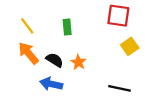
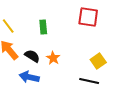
yellow square: (130, 46) -> (98, 61), moved

